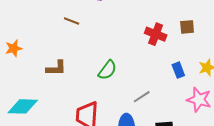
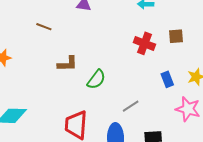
brown line: (72, 21) -> (44, 27), moved
brown L-shape: (56, 68) -> (67, 64), moved

